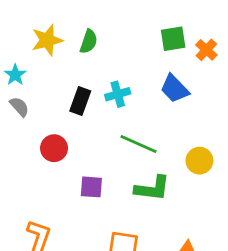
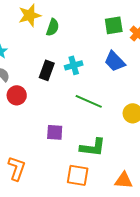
yellow star: (47, 40) -> (30, 15), moved
red circle: (54, 148) -> (17, 95), moved
green L-shape: (152, 188) -> (93, 147), moved

